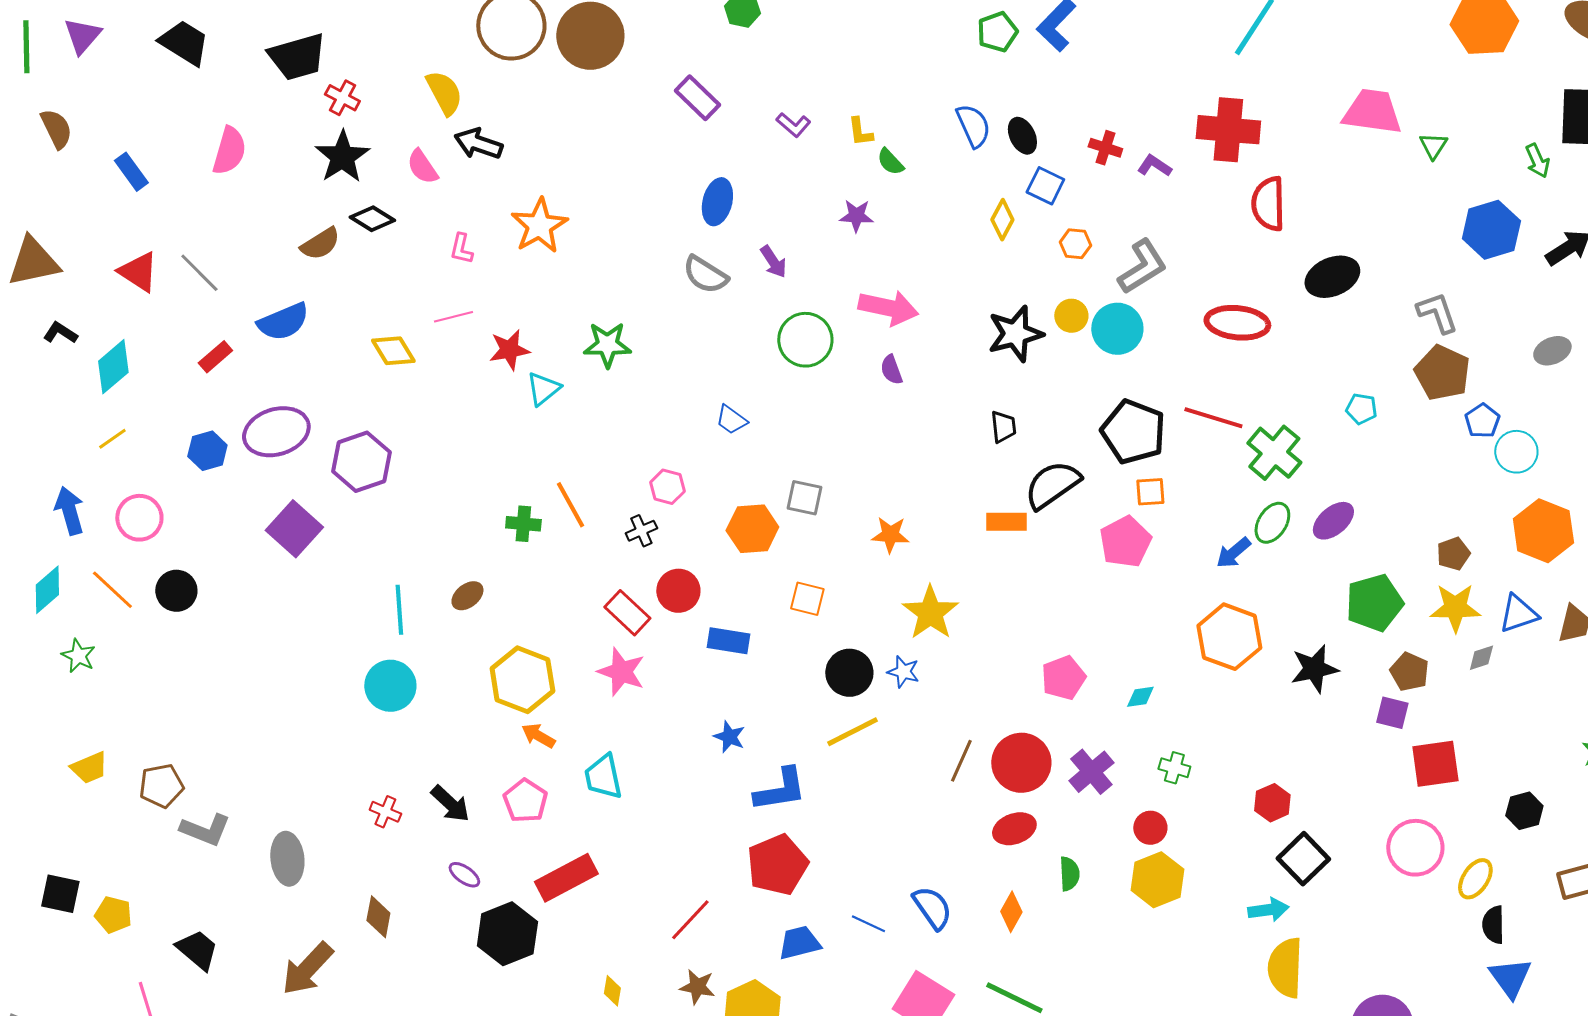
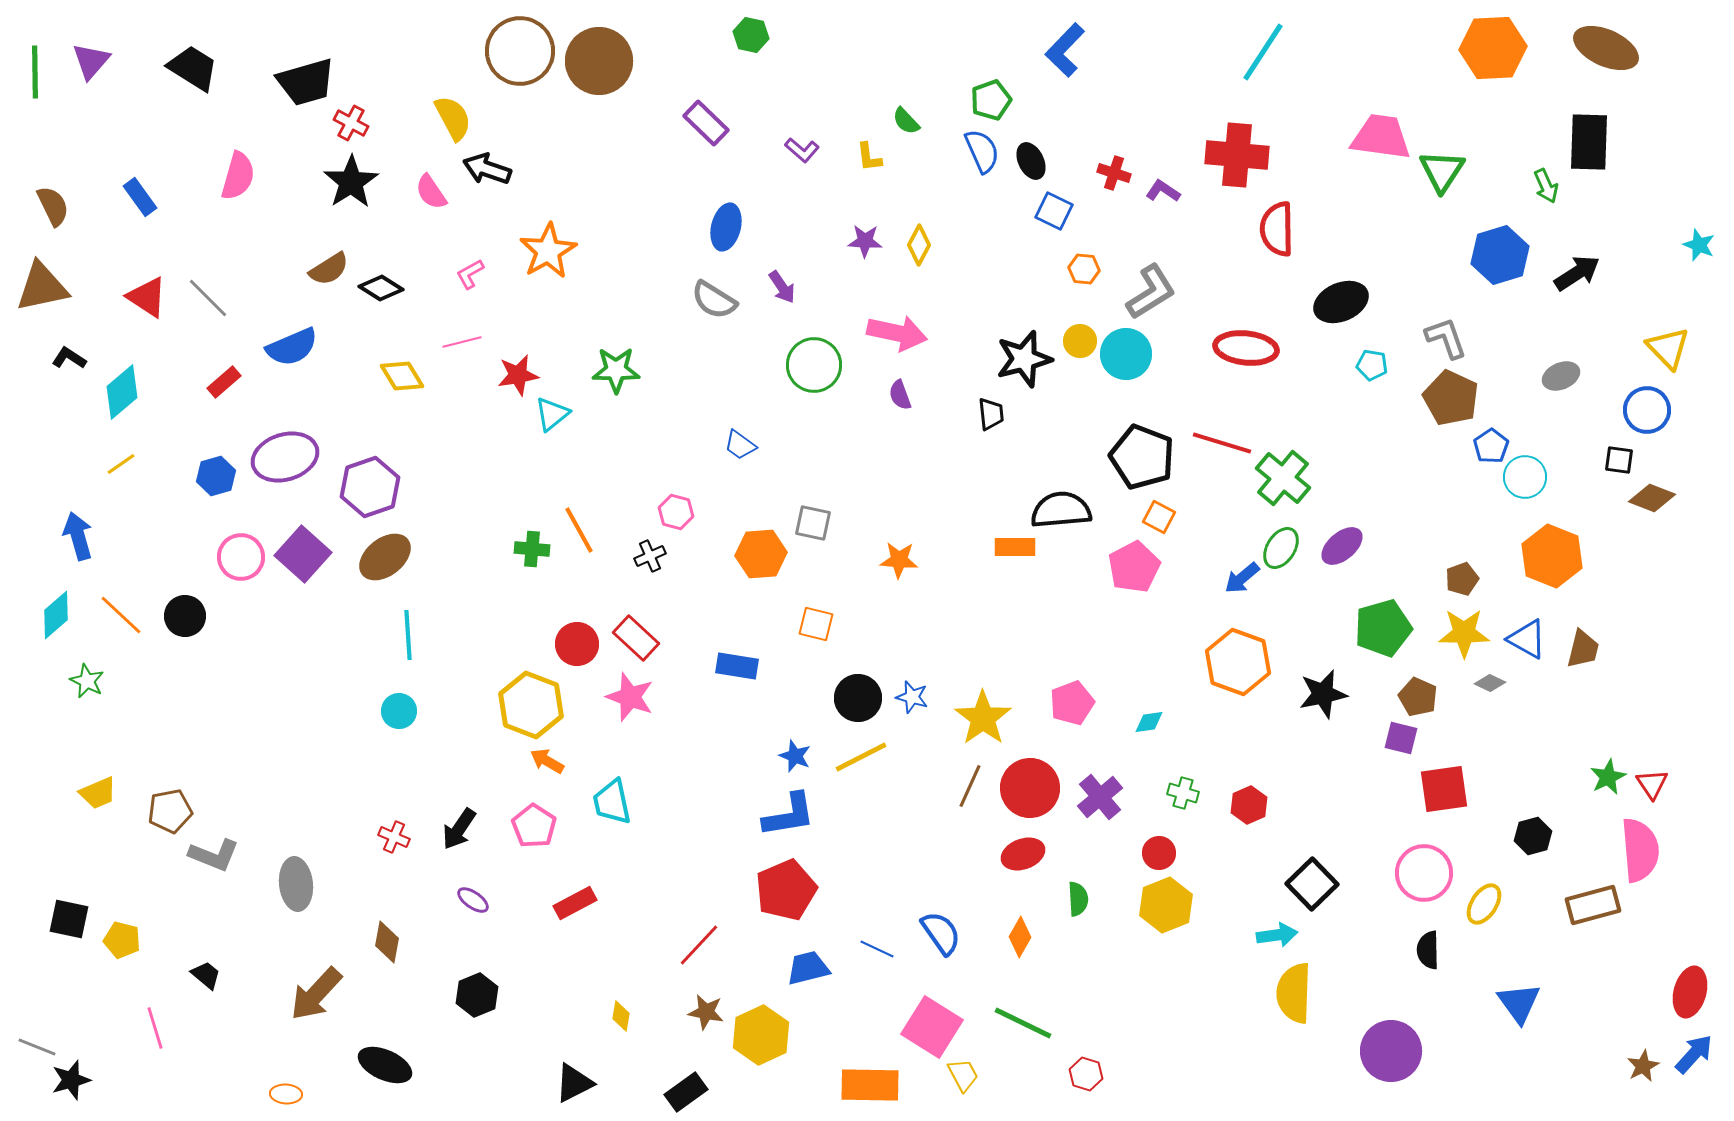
green pentagon: (997, 32) -> (991, 100), moved
brown semicircle: (56, 129) -> (53, 206), moved
green triangle: (1433, 146) -> (1442, 171), size x1.6
green semicircle: (890, 162) -> (906, 121), moved
black diamond: (372, 219) -> (381, 288), moved
yellow diamond: (1002, 220) -> (919, 245), moved
pink L-shape: (461, 249) -> (470, 274), turned 48
cyan pentagon: (1361, 409) -> (1372, 365), moved
black trapezoid: (1003, 427) -> (991, 414), moved
black semicircle: (1052, 485) -> (1061, 510), turned 30
orange square: (1150, 492) -> (1159, 517), turned 32
pink circle: (139, 518) -> (241, 557), moved
red circle: (678, 591) -> (577, 644), moved
brown ellipse: (467, 596) -> (385, 557), moved, size x1.6
yellow star: (930, 613) -> (983, 718), moved
blue triangle: (1518, 614) -> (1527, 639), turned 48
gray diamond: (1481, 658) -> (1490, 683), turned 44
cyan circle: (390, 686) -> (399, 711), size x0.7
blue star: (729, 737) -> (795, 756), moved
red hexagon: (1272, 803) -> (1249, 805), moved
black arrow: (450, 804) -> (459, 829), turned 81
red rectangle: (566, 878) -> (575, 903), size x0.7
black semicircle: (1493, 925) -> (1428, 950), moved
black hexagon: (507, 934) -> (477, 995), moved, size x0.7
black trapezoid: (197, 950) -> (206, 975), size x0.7

